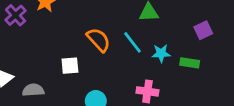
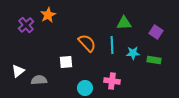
purple square: (203, 30) -> (156, 32), moved, turned -32
cyan line: (132, 42) -> (112, 45), turned 36
pink cross: (147, 91) -> (112, 81), moved

